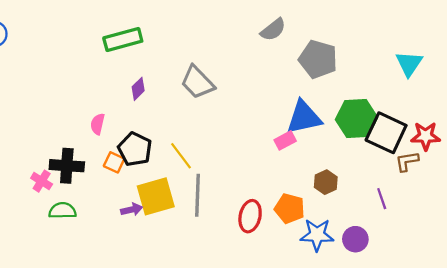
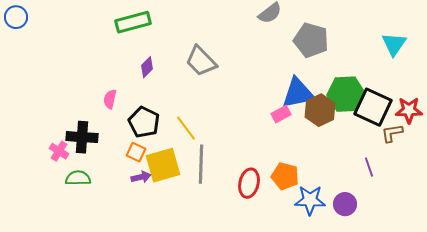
orange square: (114, 162) -> (136, 152), moved
brown hexagon: (326, 182) -> (320, 110), moved, size x1.4

